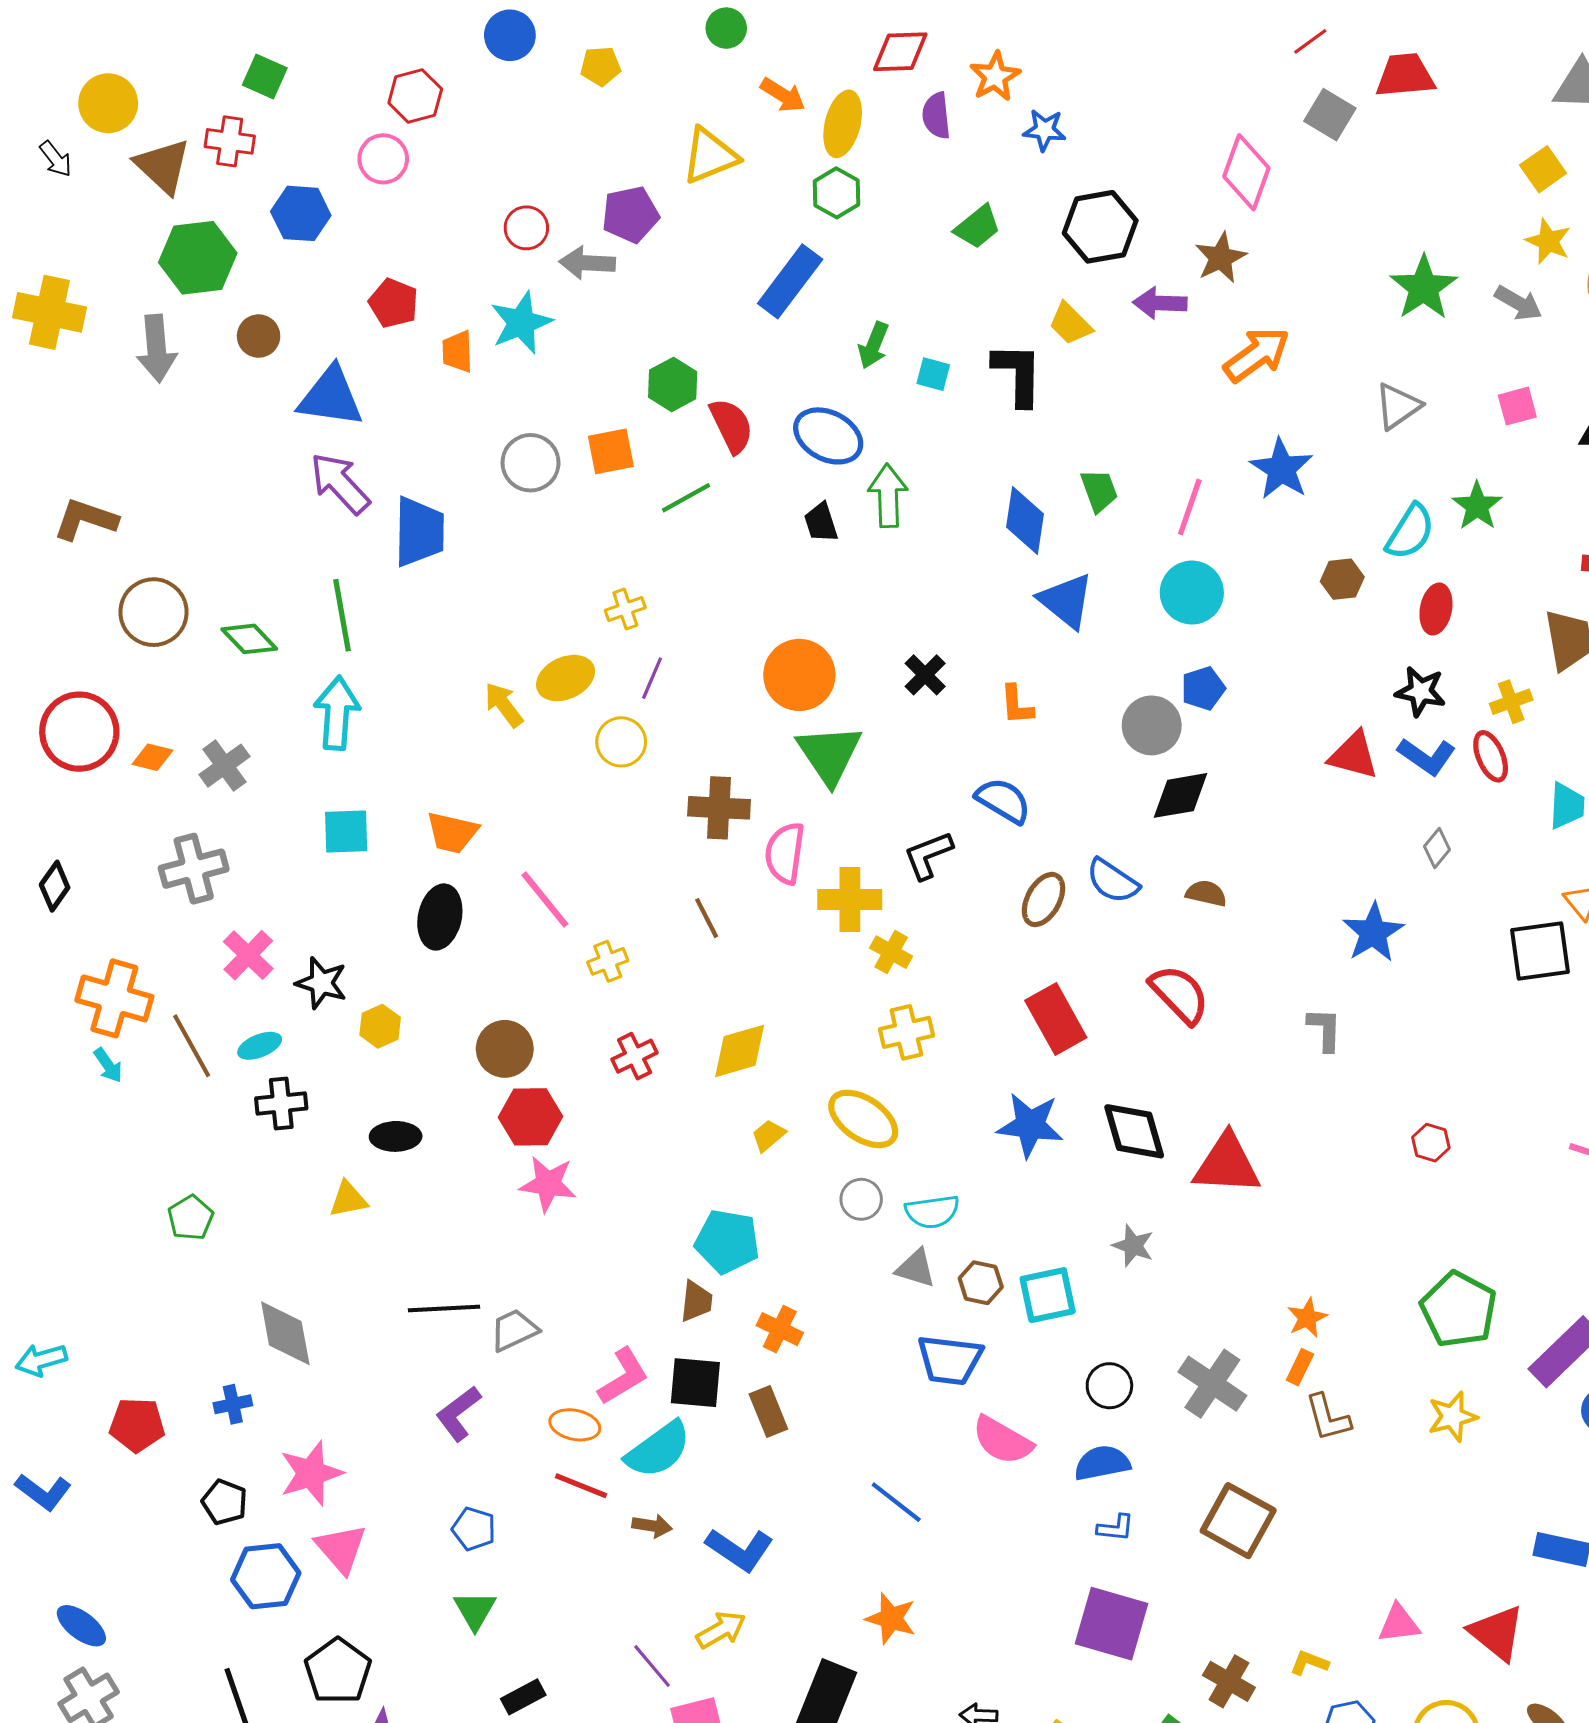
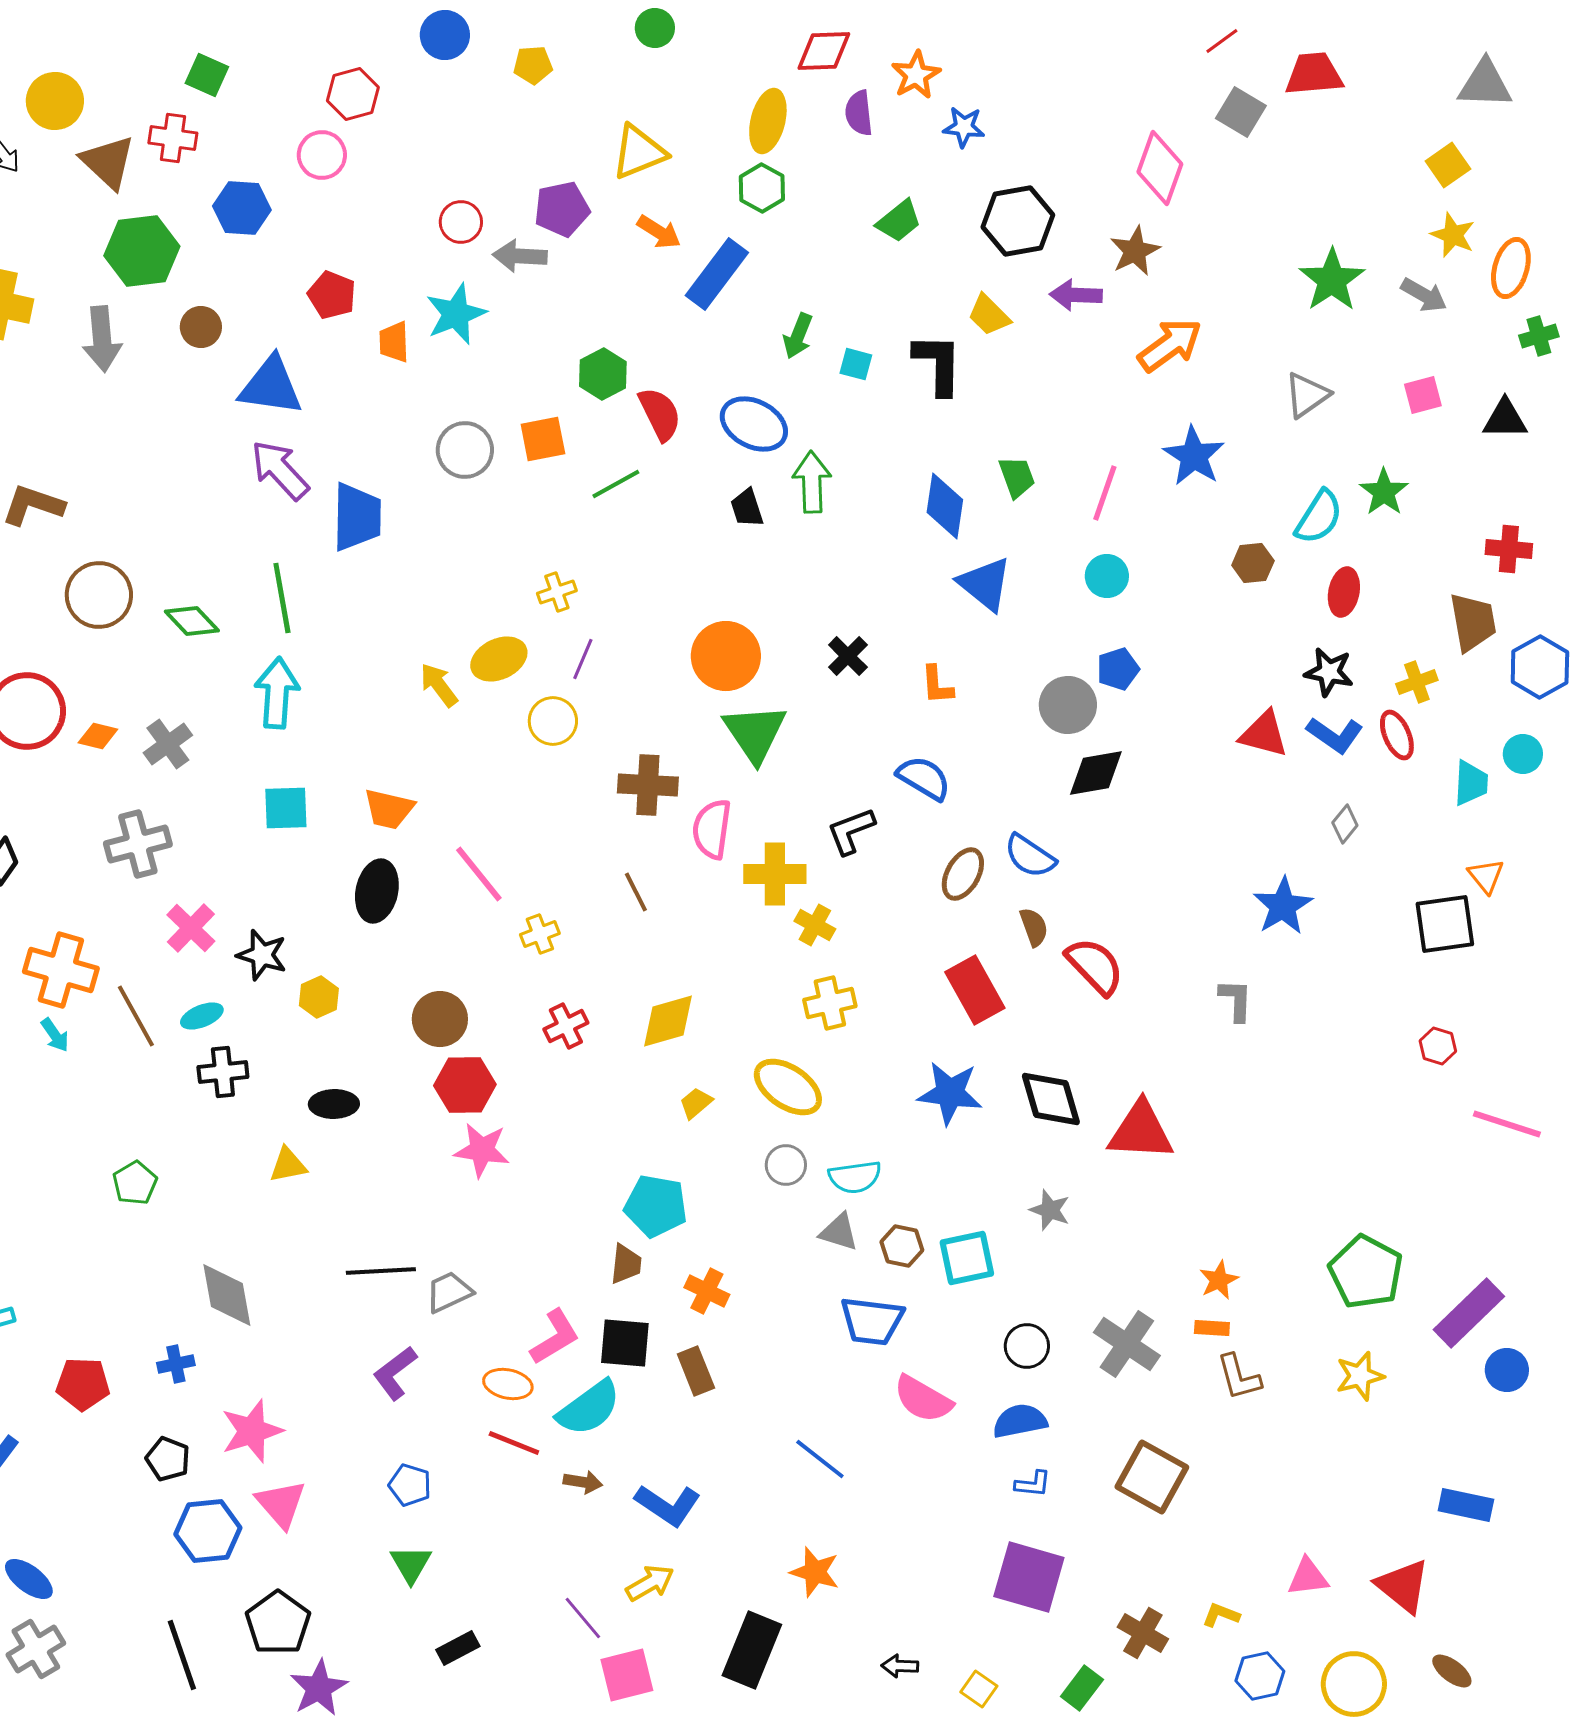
orange arrow: (783, 95) -> (659, 232), moved
cyan circle: (1192, 593) -> (1107, 576), size x0.7
brown semicircle: (1206, 893) -> (1034, 927), moved, turned 57
red hexagon: (1431, 1143) -> (1438, 1046), moved
orange rectangle: (1300, 1367) -> (1212, 1328), turned 68

